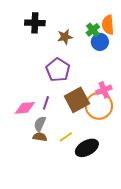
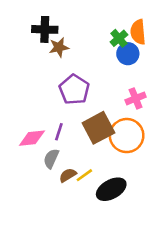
brown star: (65, 37) -> (59, 47), moved
pink cross: (104, 90) -> (136, 98), moved
brown semicircle: (40, 137) -> (68, 175), moved, turned -40

